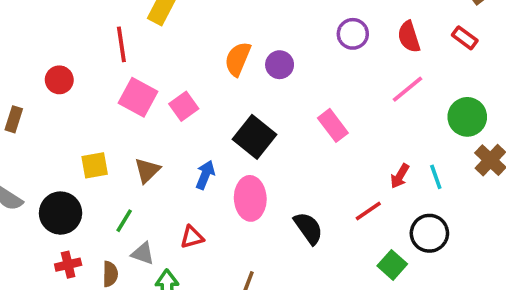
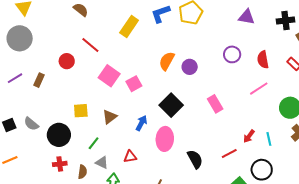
red line: (121, 44) -> (90, 45), moved, turned -48

